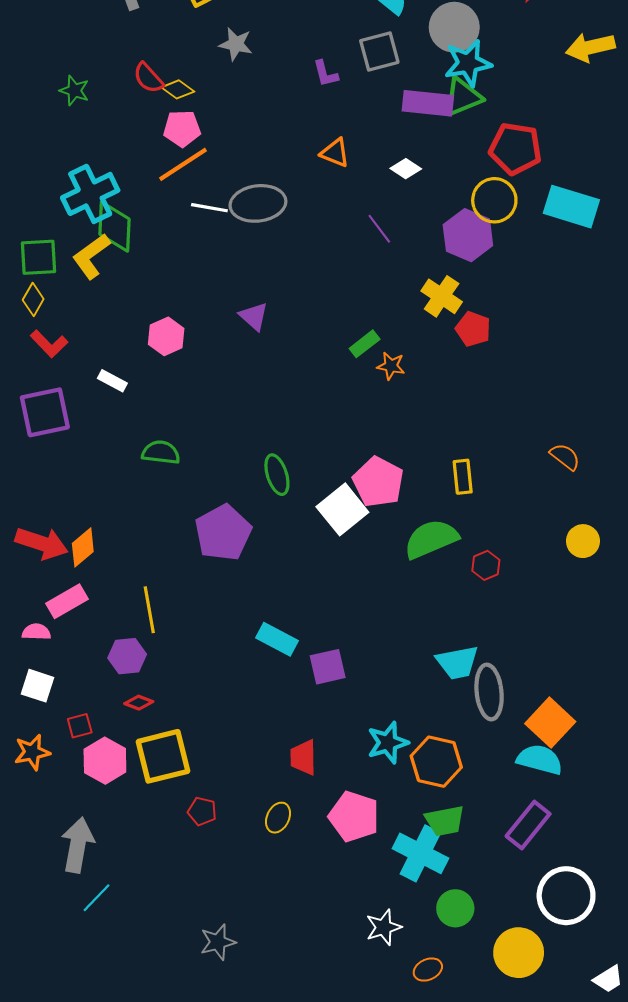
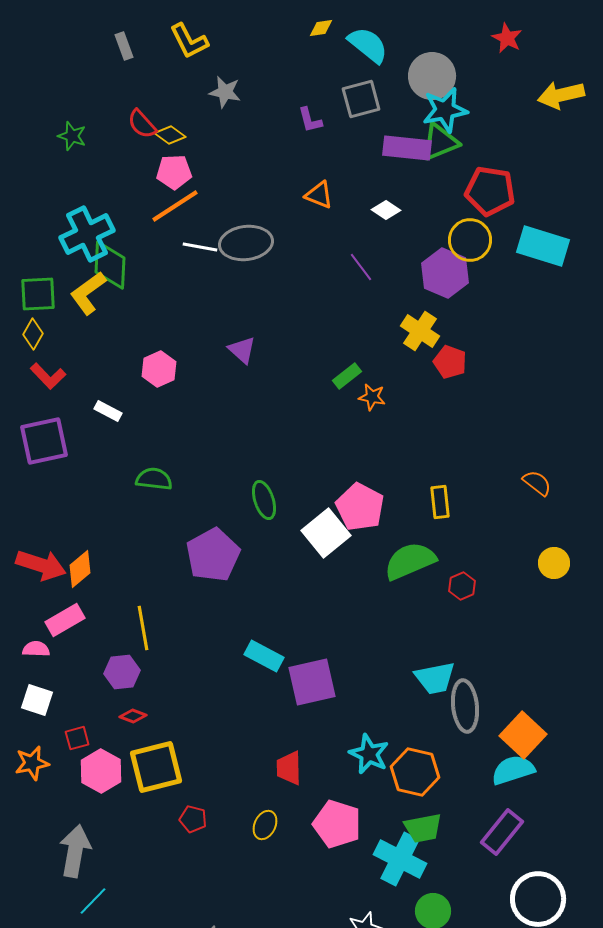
purple square: (328, 667) -> (312, 682), size x1.4
cyan star: (388, 743) -> (369, 754), turned -30
cyan semicircle: (540, 760) -> (513, 770), turned -33

